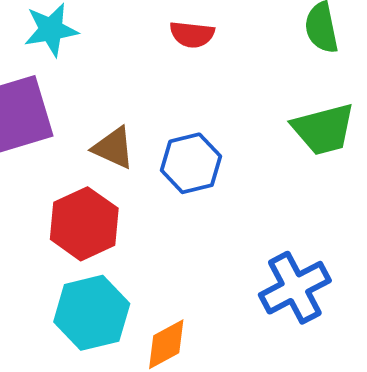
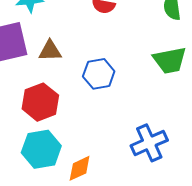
brown triangle: (113, 148) -> (50, 51), moved, turned -30

